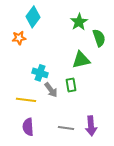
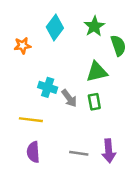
cyan diamond: (33, 17) -> (55, 28), moved
green rectangle: (71, 85) -> (94, 102), moved
gray arrow: (51, 90) -> (69, 98), moved

